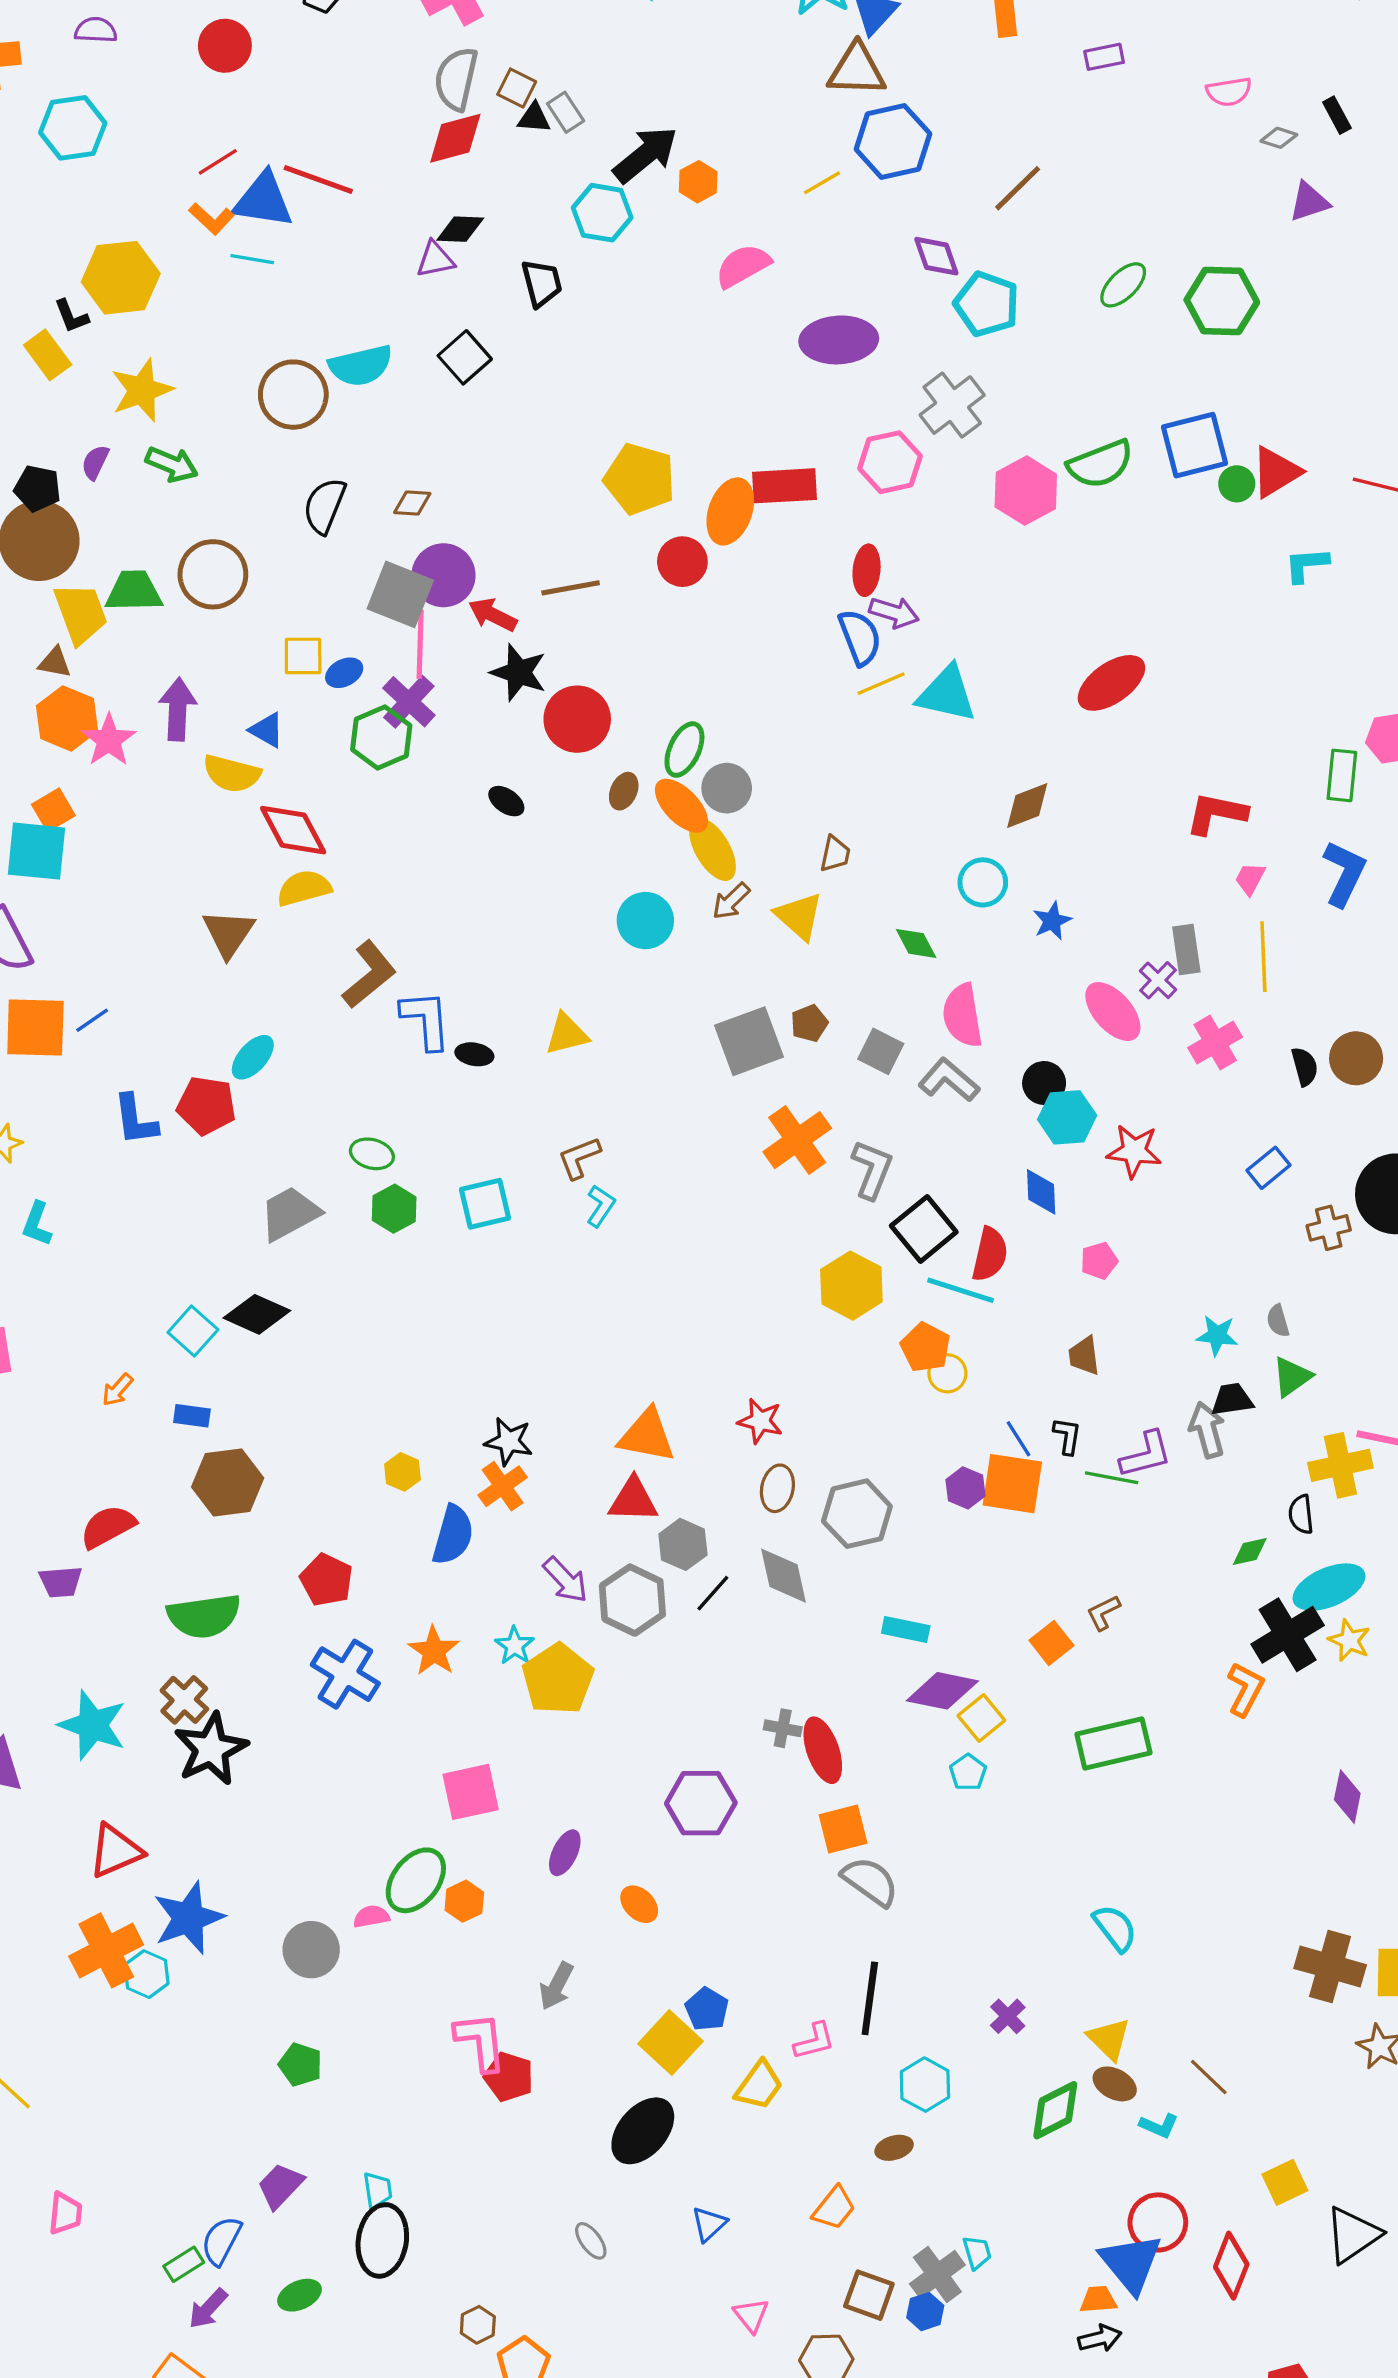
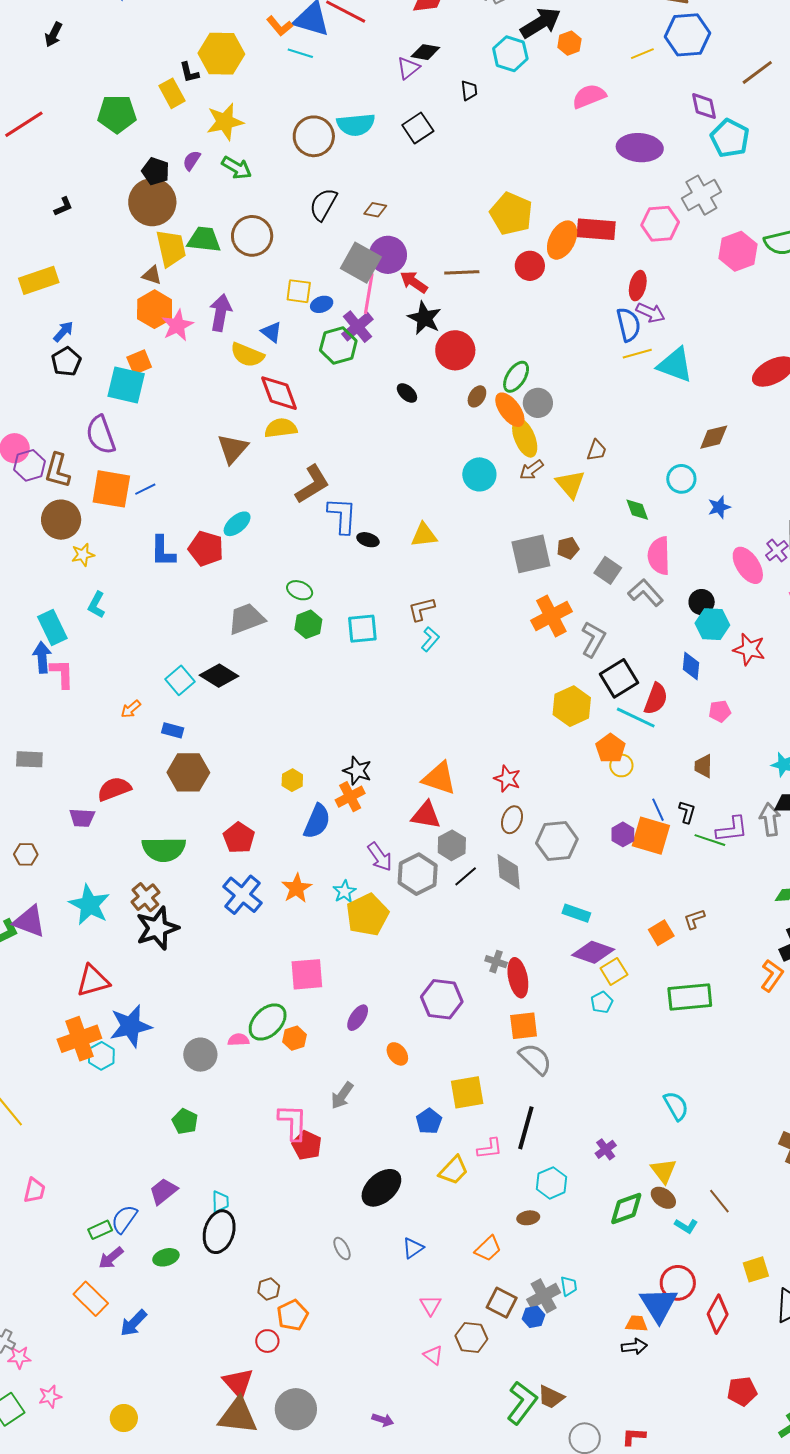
purple triangle: (435, 259) -> (408, 68), turned -35
black trapezoid: (542, 283) -> (469, 90), size x0.7
yellow square: (670, 2043) -> (467, 1092), moved, turned 30

